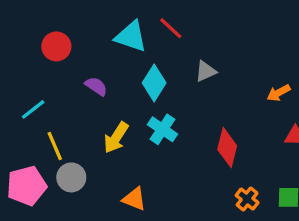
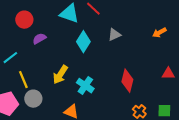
purple semicircle: (96, 86) -> (39, 39), moved, turned -64
orange arrow: (279, 93) -> (159, 33), moved
cyan cross: (163, 129) -> (85, 86), moved

